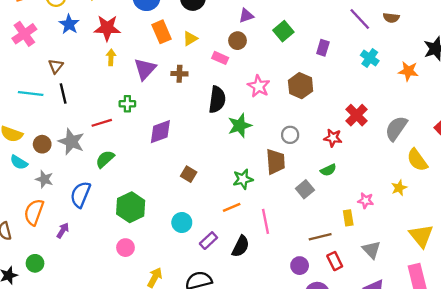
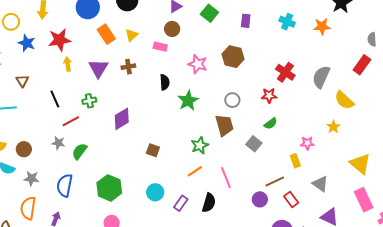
black line: (63, 93) -> (55, 99), moved
black semicircle: (217, 100) -> (165, 82), size x0.7
gray star: (71, 142) -> (58, 143), moved, size x0.6
purple circle: (300, 266) -> (260, 199), moved

